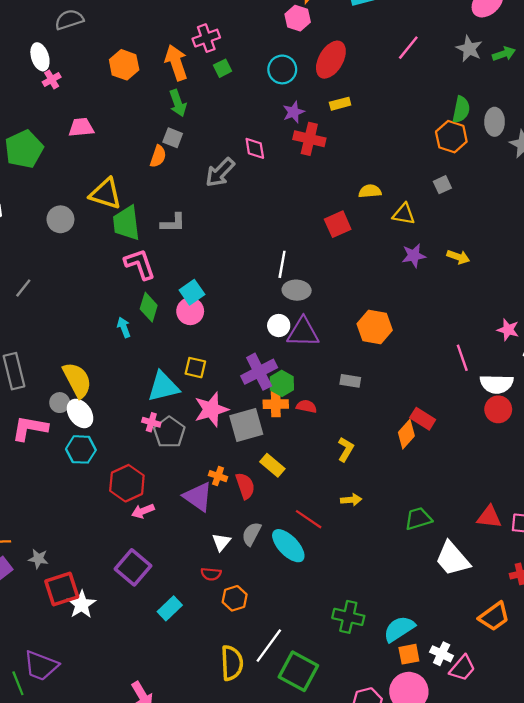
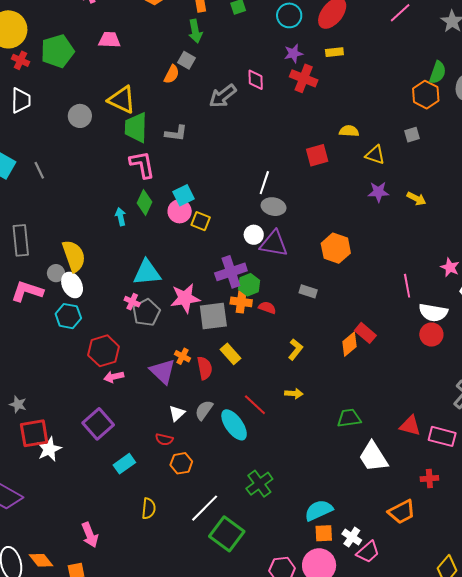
gray line: (23, 288) -> (39, 170), turned -72
yellow square: (195, 368) -> (201, 221), moved
green cross: (348, 617) -> (259, 484), moved, turned 32
yellow semicircle: (232, 663) -> (149, 508), moved, size x0.7

